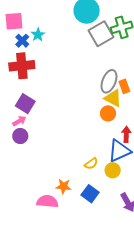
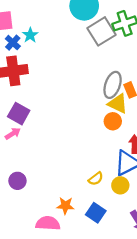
purple circle: (20, 136) -> (17, 181), moved

